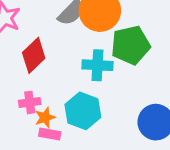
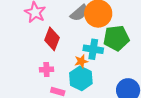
red diamond: (34, 55) -> (52, 39), turned -30
orange star: (45, 117) -> (81, 61), moved

